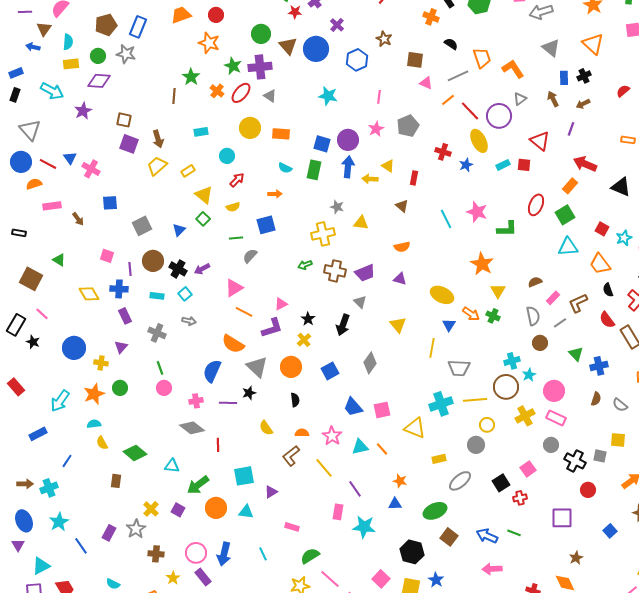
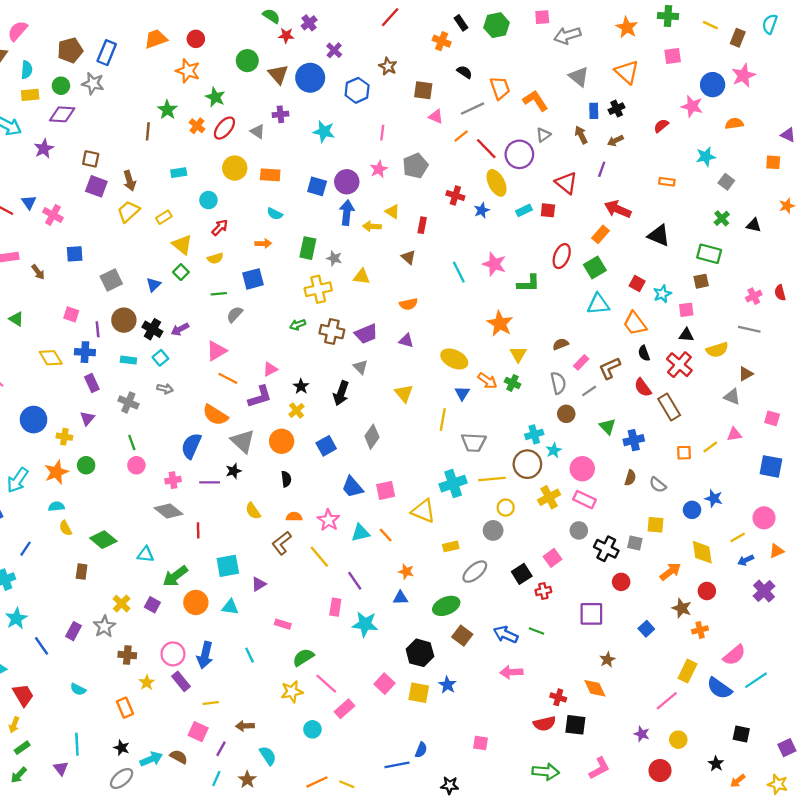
purple cross: (260, 67) -> (280, 114), moved, size x0.6
green rectangle: (314, 170) -> (308, 248), moved

